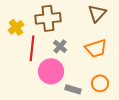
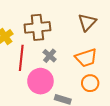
orange circle: (100, 83) -> (90, 83), moved

